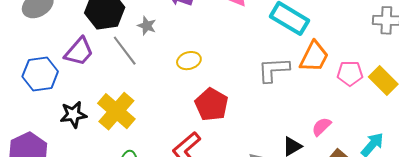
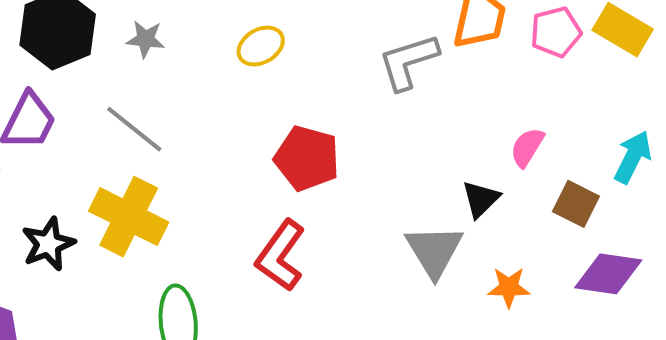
gray line: (125, 51) -> (134, 129), moved
yellow ellipse: (189, 61) -> (261, 46), moved

